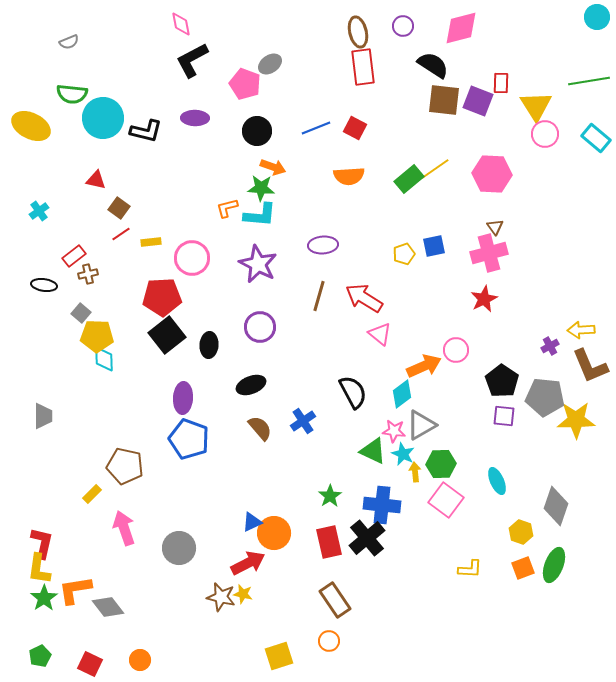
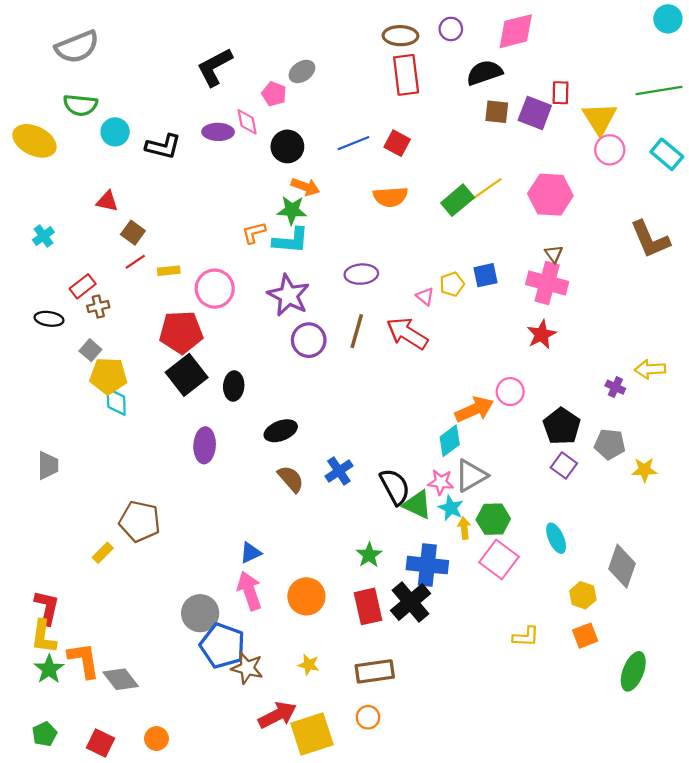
pink diamond: (181, 24) -> (247, 122), moved
brown ellipse: (358, 32) -> (400, 36), turned -76
gray semicircle: (69, 42) -> (77, 47), size x2.0
black semicircle: (433, 65) -> (484, 73), turned -52
pink pentagon: (245, 84) -> (274, 94), size x0.7
brown square: (444, 100) -> (497, 112), size x0.7
cyan circle: (103, 118) -> (115, 132), size x0.6
pink cross: (489, 253) -> (547, 283), turned 30
purple circle: (260, 327) -> (309, 340), moved
pink triangle: (380, 334) -> (425, 296), moved, size x0.7
purple cross: (550, 346) -> (615, 387), turned -36
brown L-shape: (590, 366) -> (650, 239), moved
black semicircle: (353, 392) -> (395, 487), moved
gray pentagon: (545, 397) -> (610, 444), size x0.7
purple square: (504, 416) -> (564, 465), turned 30
yellow star: (576, 420) -> (644, 470), size x0.6
blue pentagon: (189, 439) -> (223, 646), moved
blue triangle: (252, 522) -> (250, 553), moved
pink arrow: (124, 528) -> (249, 591), moved
red arrow: (248, 563) -> (277, 715), moved
green ellipse: (554, 565) -> (633, 671), moved
orange L-shape: (75, 590) -> (84, 660), turned 90
yellow star: (243, 594) -> (309, 665), moved
brown rectangle: (335, 600) -> (375, 671), turned -64
yellow square: (279, 656) -> (312, 734), size x1.4

